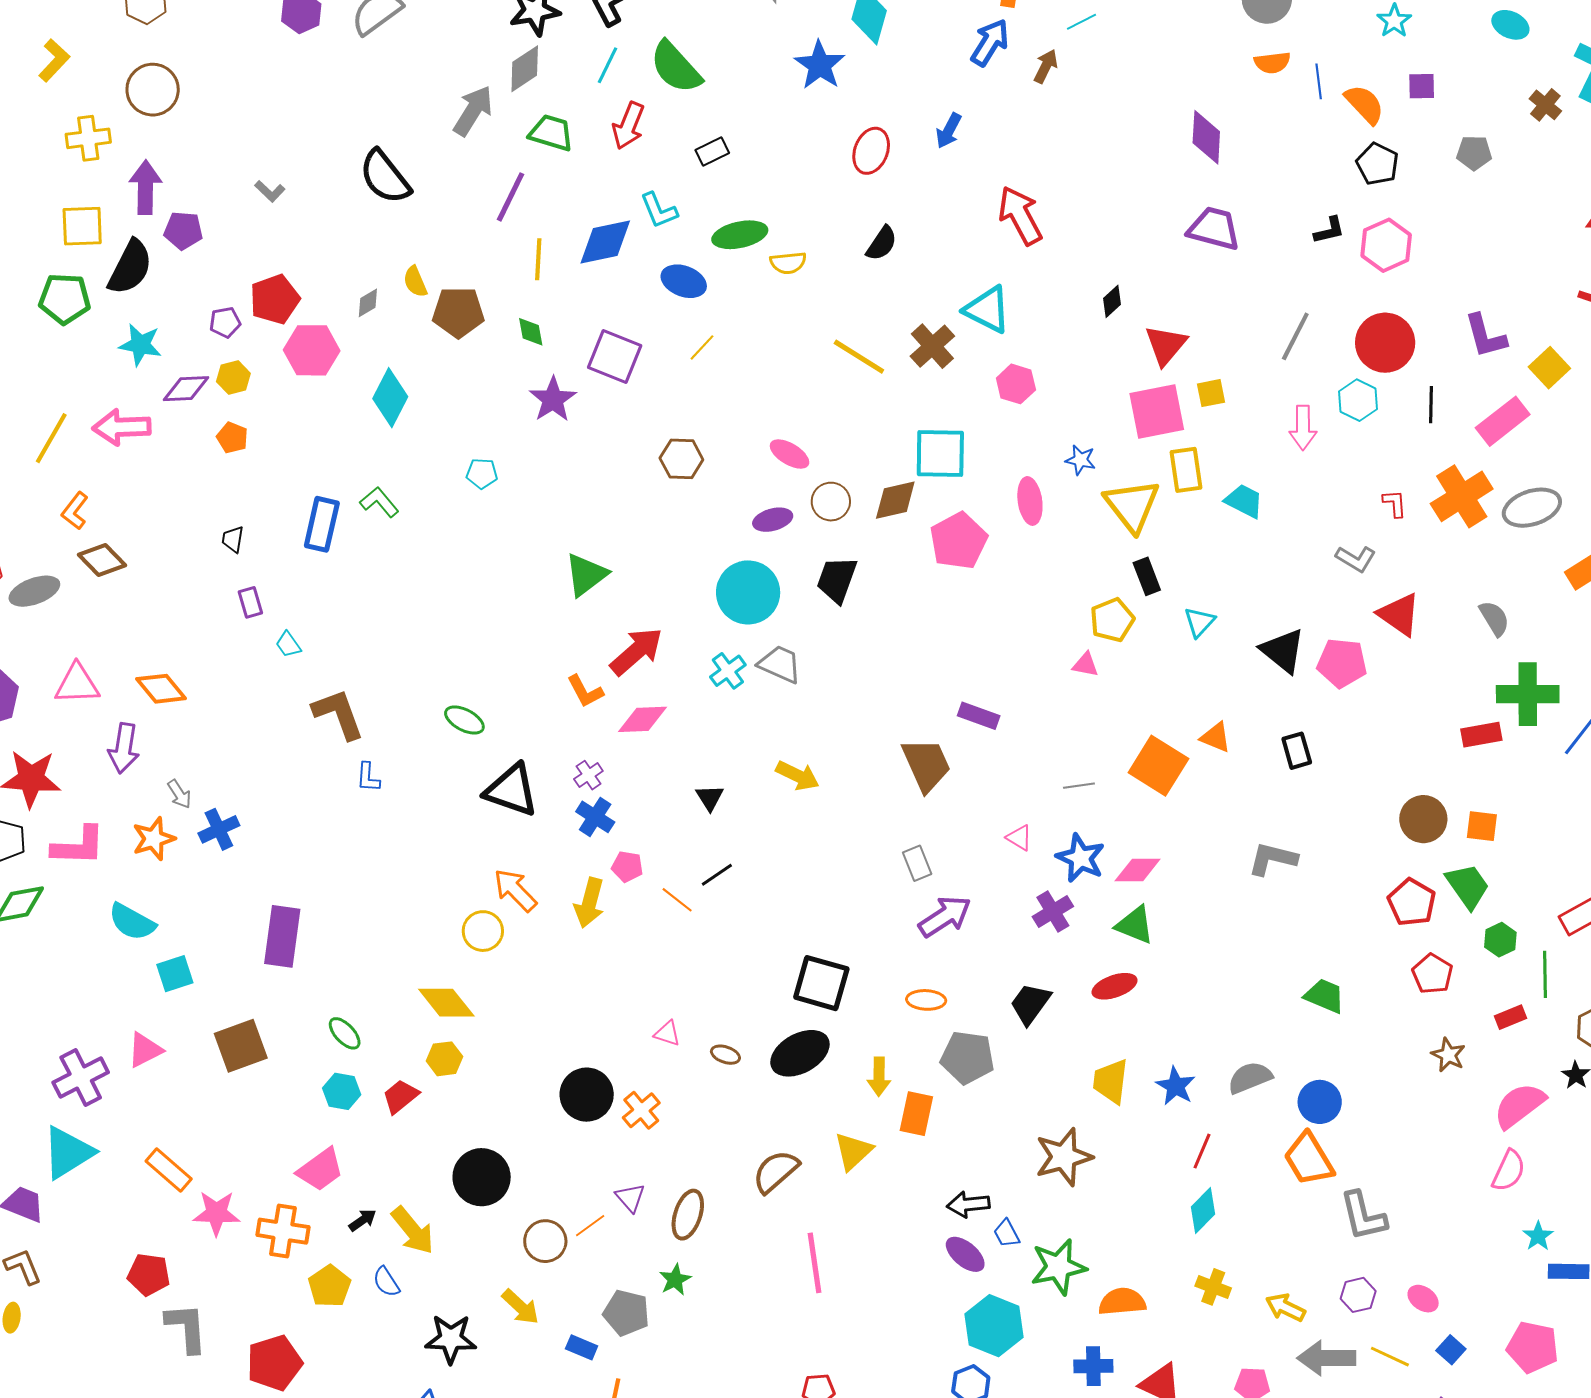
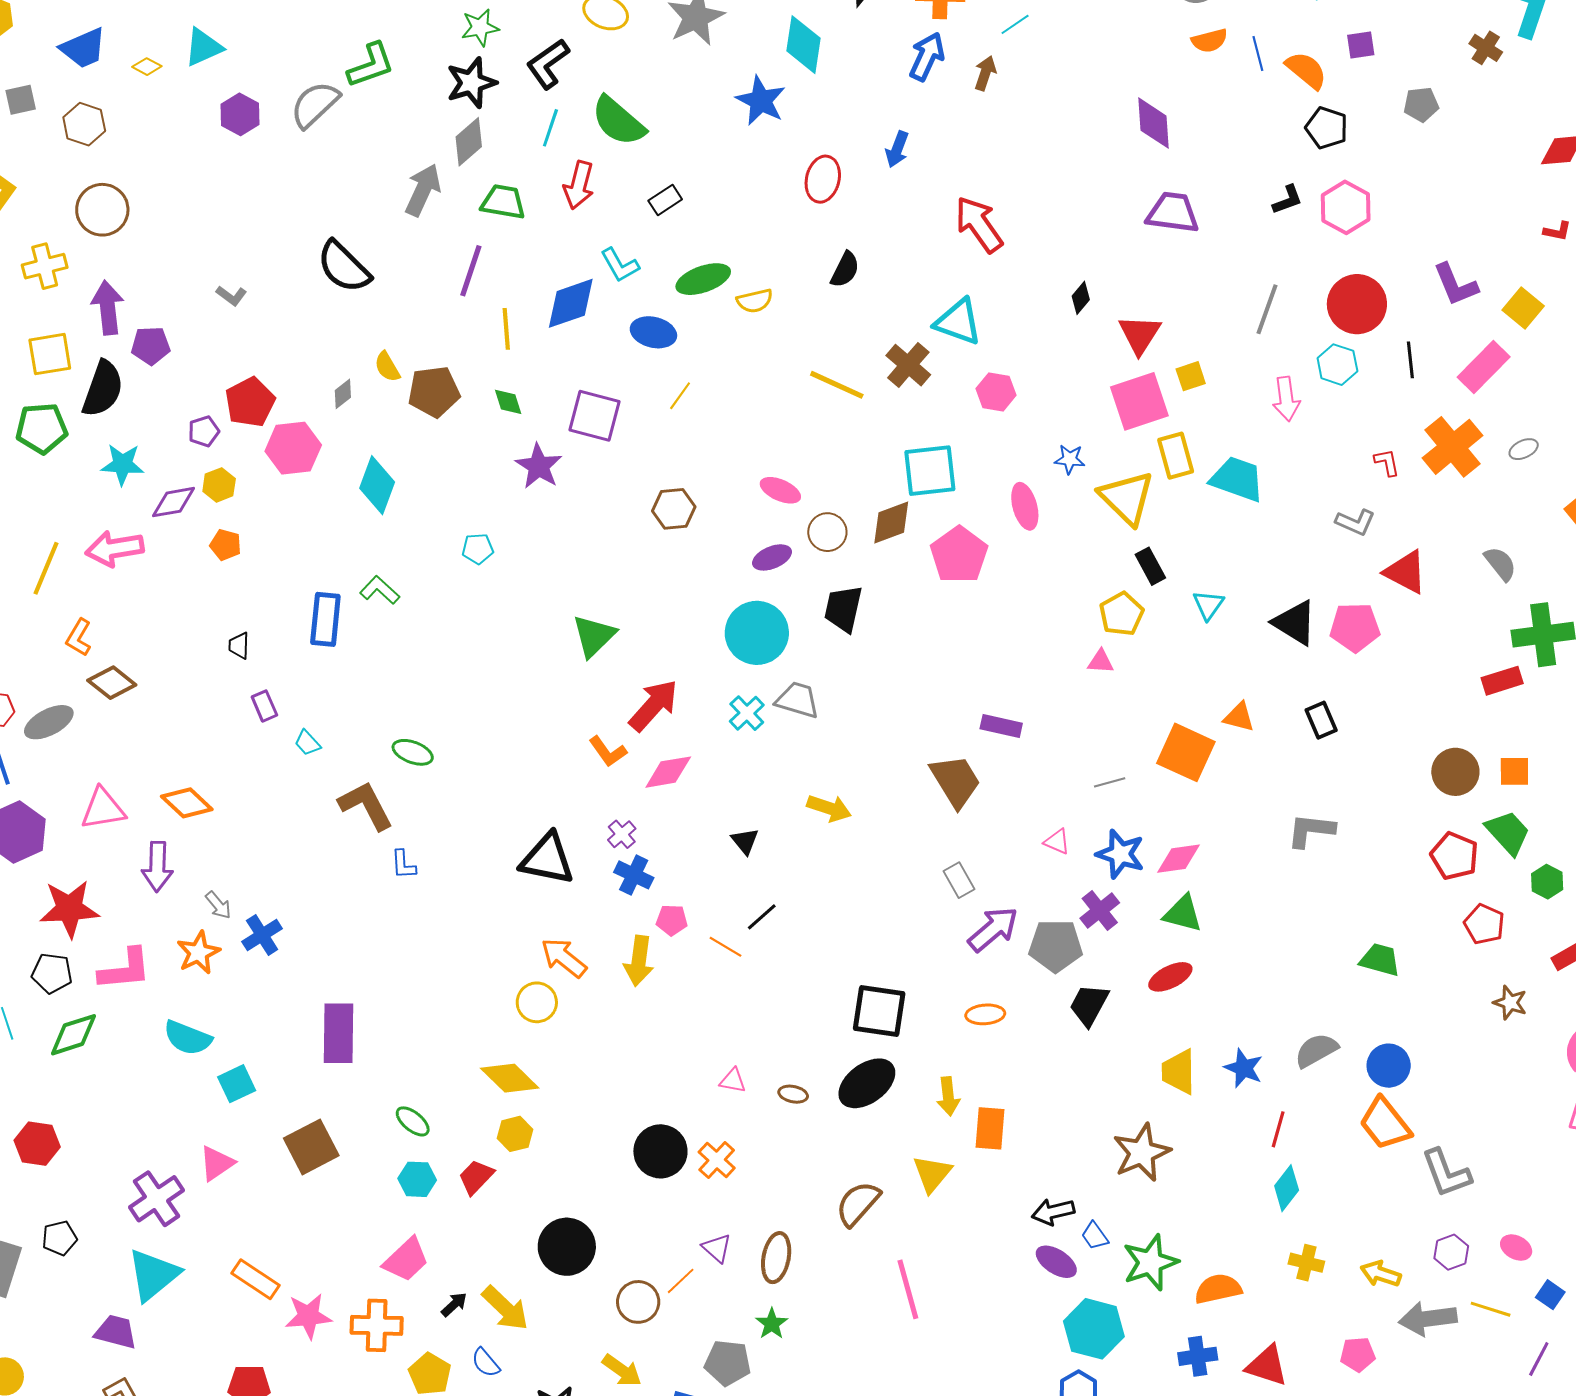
cyan trapezoid: (1244, 501) -> (1237, 479), size x1.4
gray ellipse: (1532, 508) -> (1524, 449), size x0.5
green ellipse: (464, 720) -> (413, 752), moved
gray pentagon: (967, 1058) -> (1056, 946), moved

